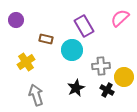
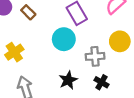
brown rectangle: (46, 39) -> (28, 12), moved, turned 32
yellow circle: (124, 77) -> (120, 41), moved

